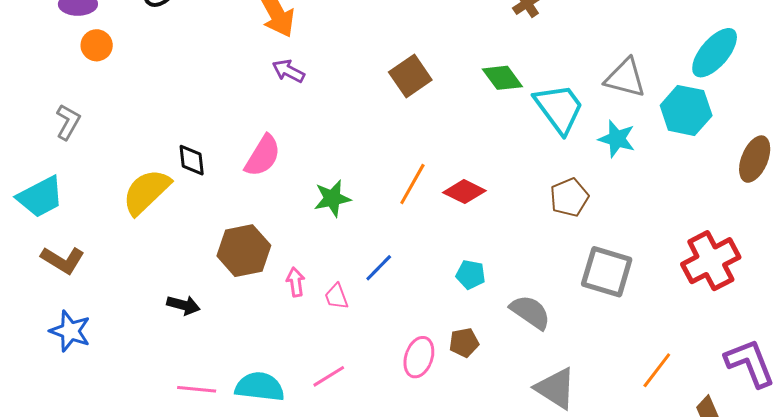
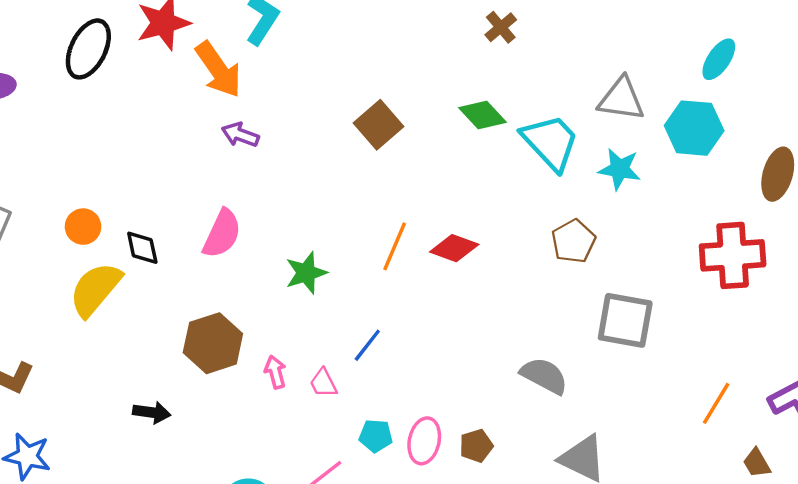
orange circle: (97, 45) -> (83, 227), moved
cyan ellipse: (715, 53) -> (719, 59), size x0.7
red cross: (711, 261) -> (733, 255), moved, turned 30
cyan pentagon: (471, 275) -> (376, 436), moved
brown pentagon: (464, 343) -> (476, 446), moved
orange line: (657, 370) -> (716, 403), moved

